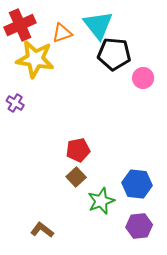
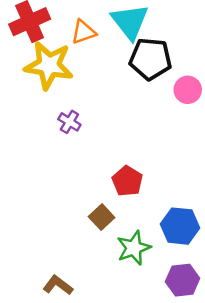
purple cross: (15, 103) -> (69, 122), moved
red pentagon: (78, 150) -> (127, 181), moved, turned -30

